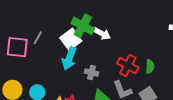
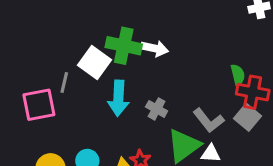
white square: (71, 39) -> (95, 63), moved
red cross: (128, 65) -> (253, 92), moved
gray cross: (92, 73) -> (157, 109), turned 32

